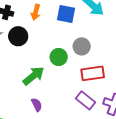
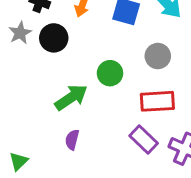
gray circle: (82, 46) -> (158, 56), moved
purple semicircle: (37, 105) -> (72, 140), turned -144

